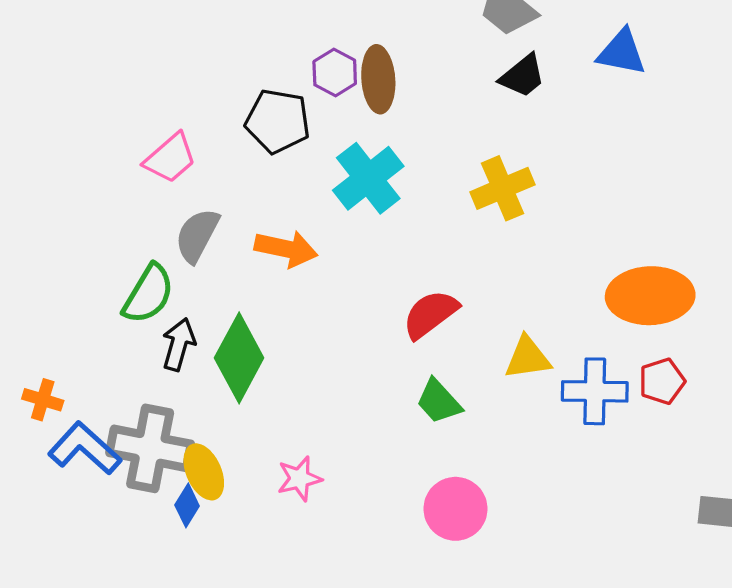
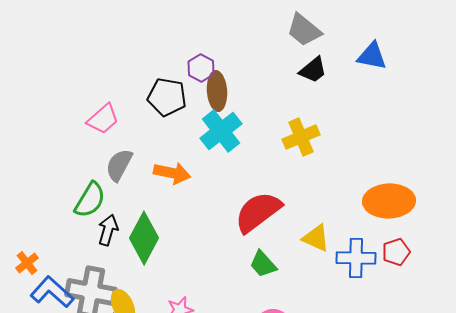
brown ellipse: (378, 79) -> (217, 91), moved
red semicircle: (430, 314) -> (258, 212), size x1.4
yellow triangle: (528, 358) -> (316, 238), turned 32
orange cross: (43, 400) -> (27, 263), turned 35

